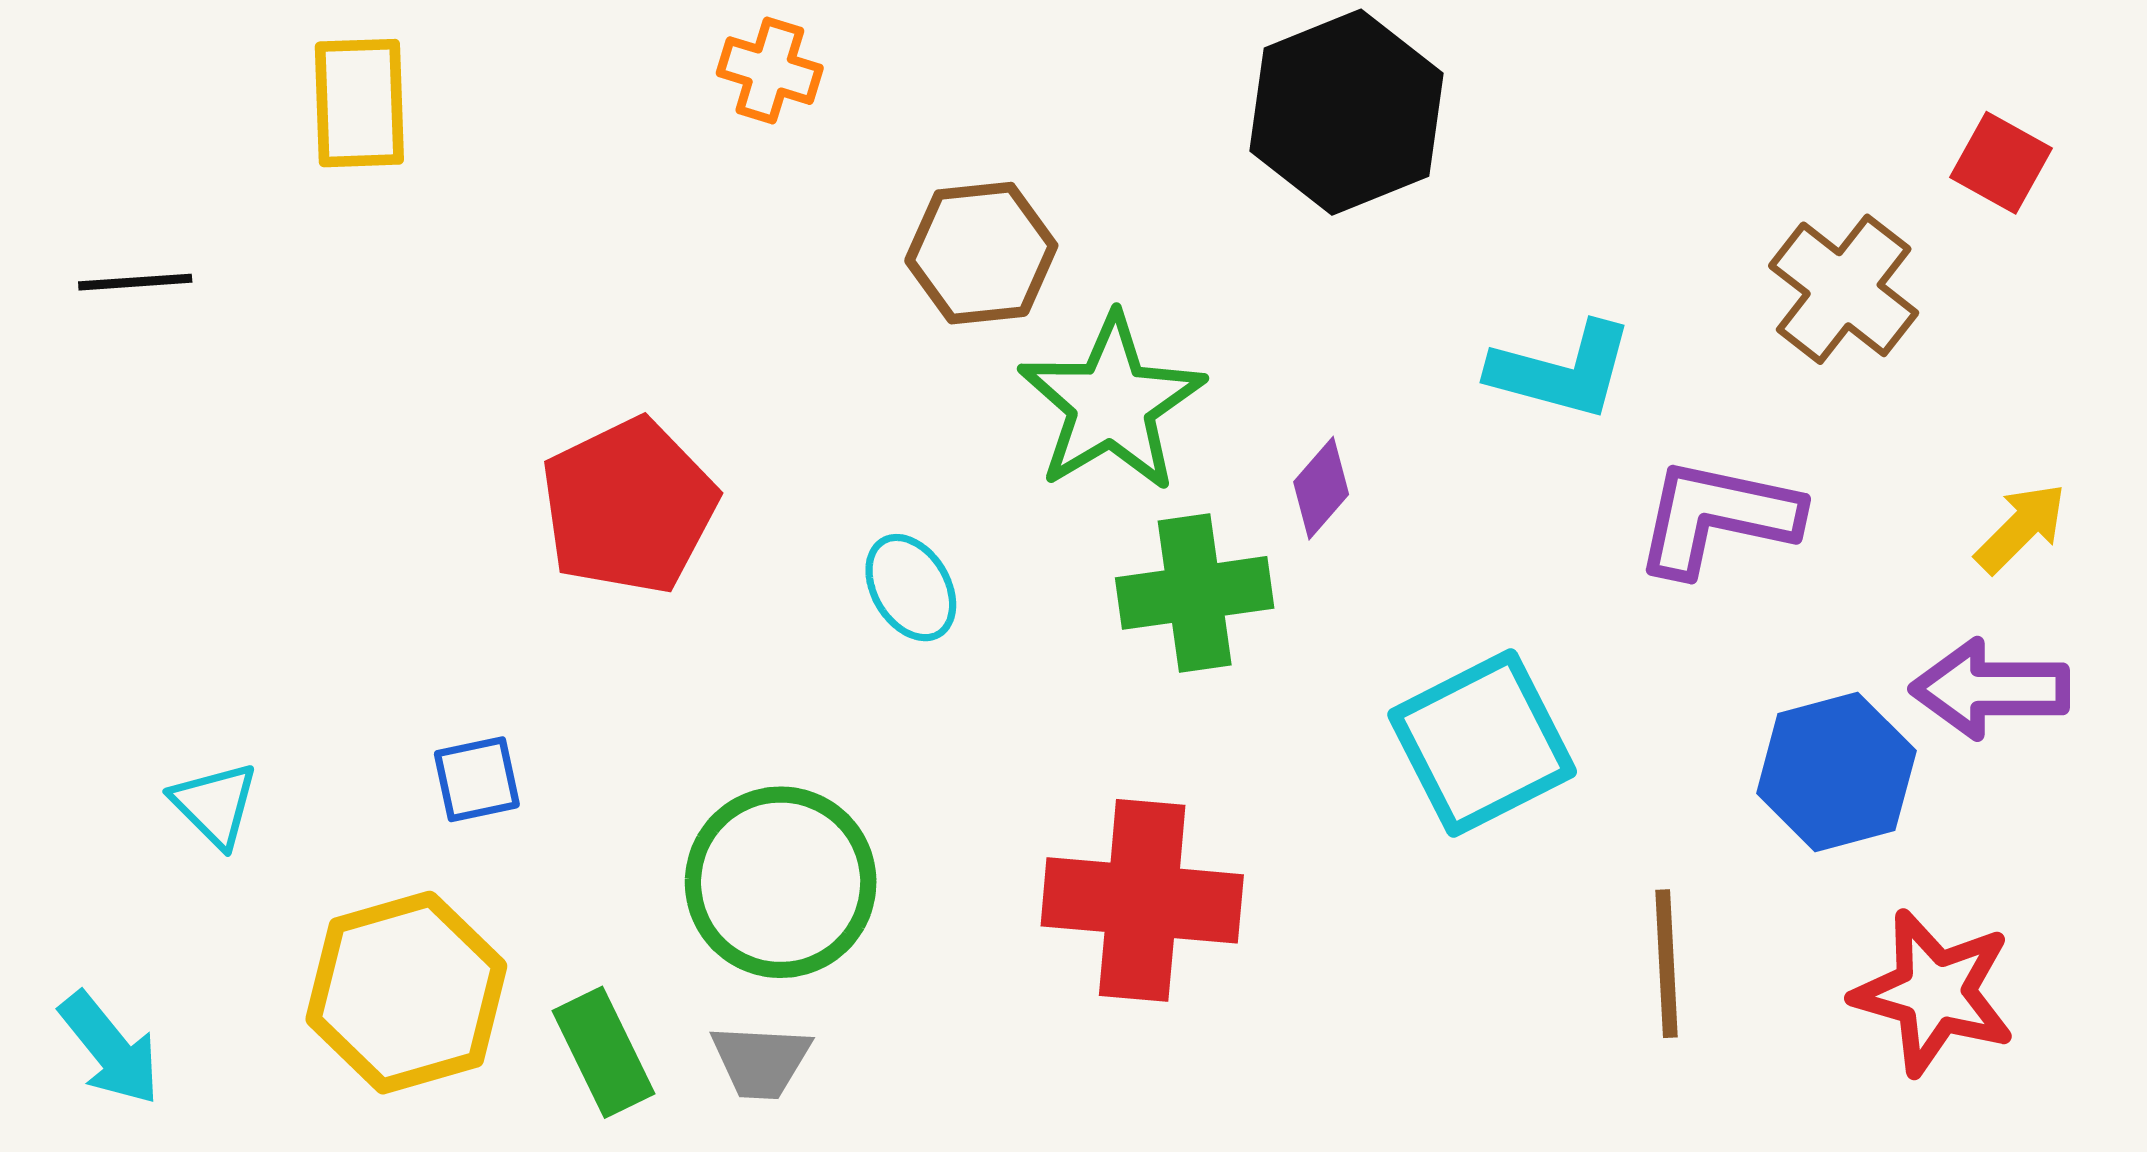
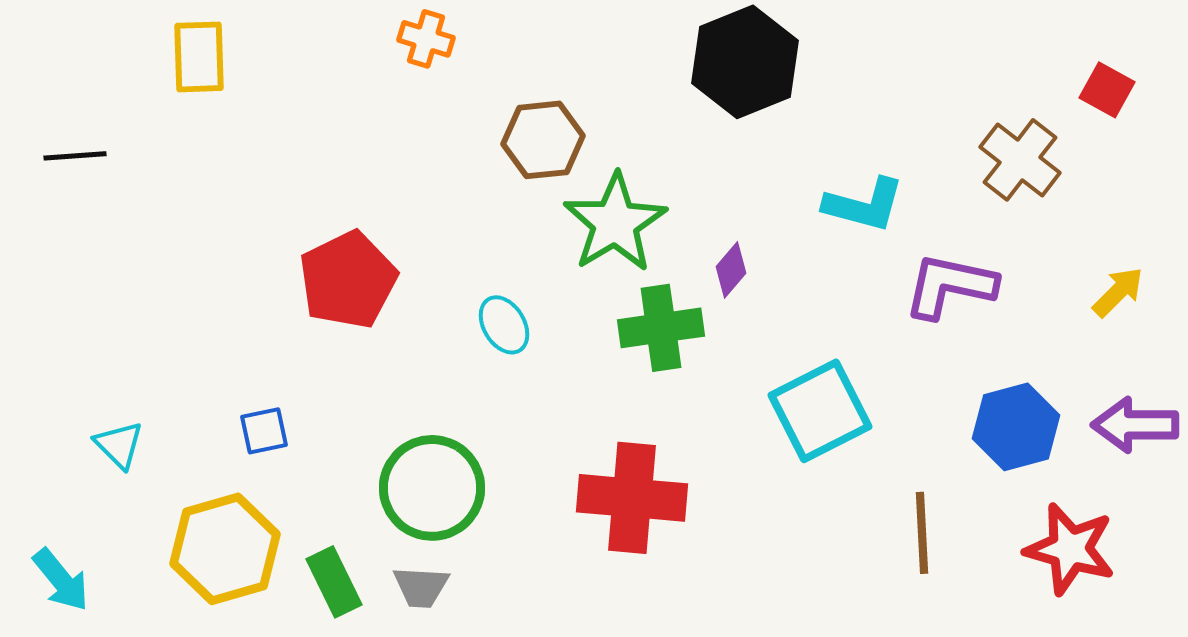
purple arrow: (1990, 689) -> (1135, 425), moved

